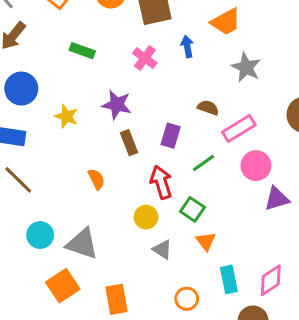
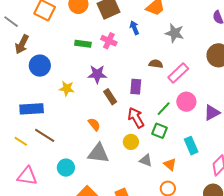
green rectangle: (82, 51) -> (83, 44), moved
blue circle: (21, 89) -> (40, 66), moved
green line: (203, 163) -> (164, 109), moved
pink circle: (256, 166) -> (186, 102), moved
orange triangle: (206, 241) -> (170, 164), moved
gray triangle: (82, 244) -> (98, 153), moved
cyan rectangle: (229, 279) -> (191, 146), moved

